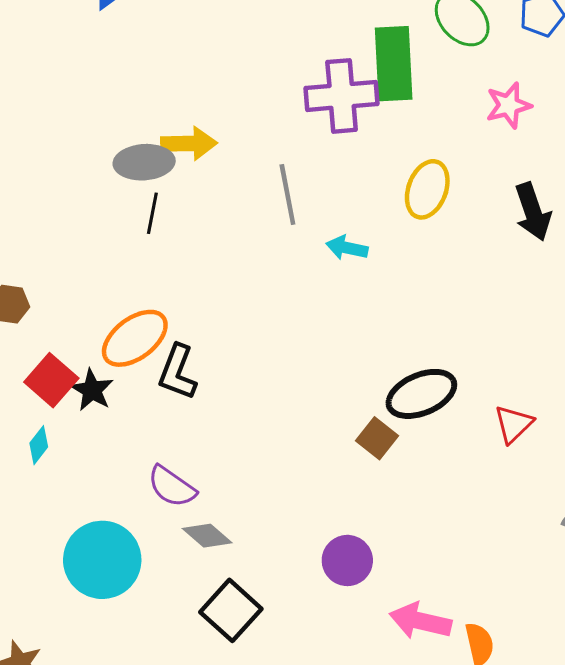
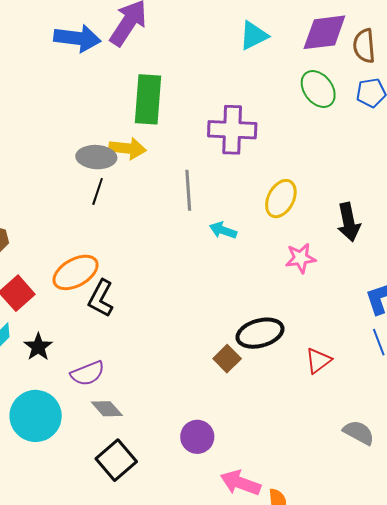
green rectangle: (394, 64) -> (148, 99), moved
pink star: (509, 105) -> (300, 258), moved
black star: (92, 390) -> (38, 347), moved
purple semicircle: (172, 487) -> (88, 373), turned -64

